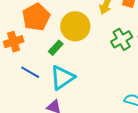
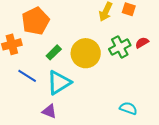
yellow circle: (75, 26) -> (86, 53), moved

